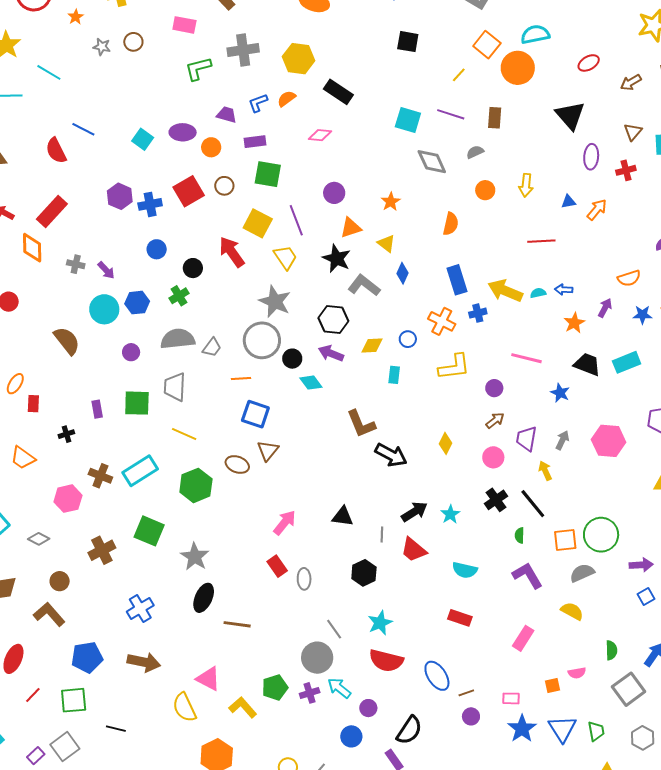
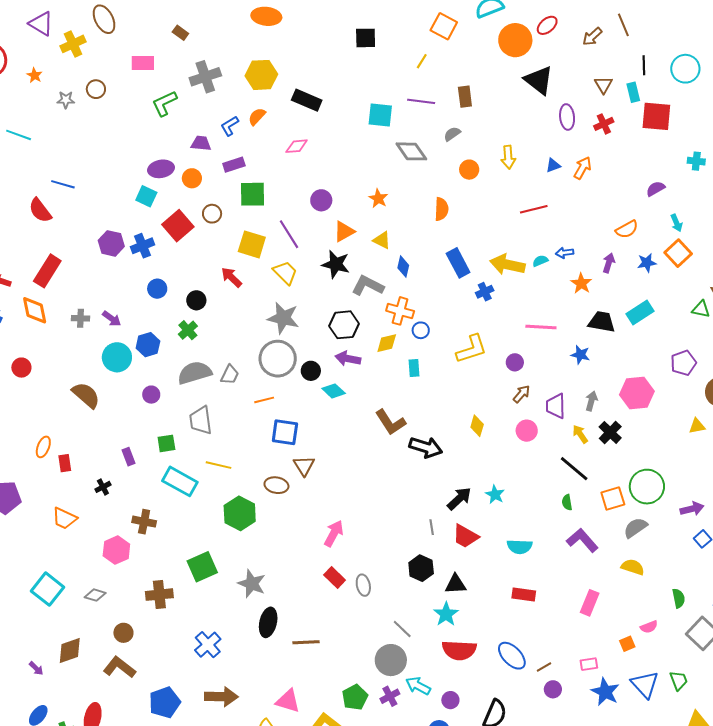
orange circle: (518, 68) -> (515, 40), moved
cyan square: (143, 139) -> (146, 196), moved
red arrow: (232, 252) -> (232, 277), size x0.7
orange cross: (442, 321) -> (400, 311), moved
green square: (137, 403) -> (166, 443), size x0.7
cyan rectangle: (140, 471) -> (180, 481), moved, turned 72
black cross: (496, 500) -> (610, 432), moved
black triangle: (343, 516) -> (456, 584), moved
green square: (149, 531) -> (202, 567), turned -36
brown cross: (102, 550) -> (159, 595), turned 32

